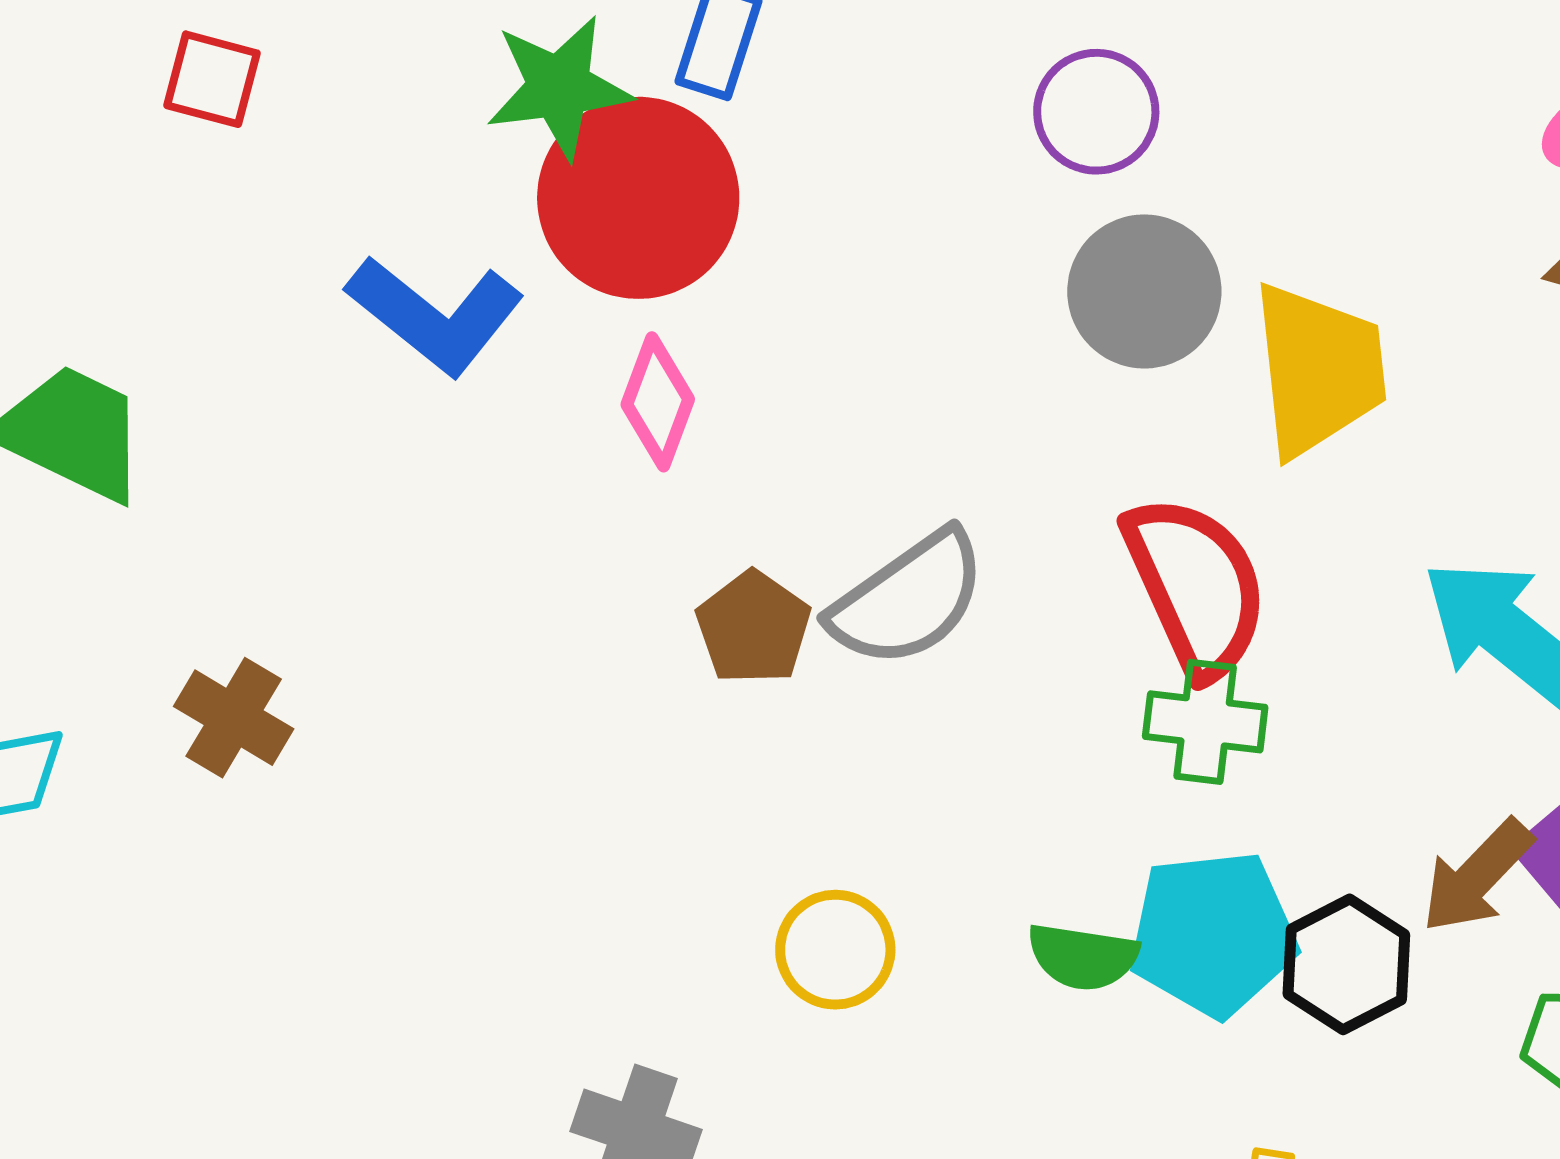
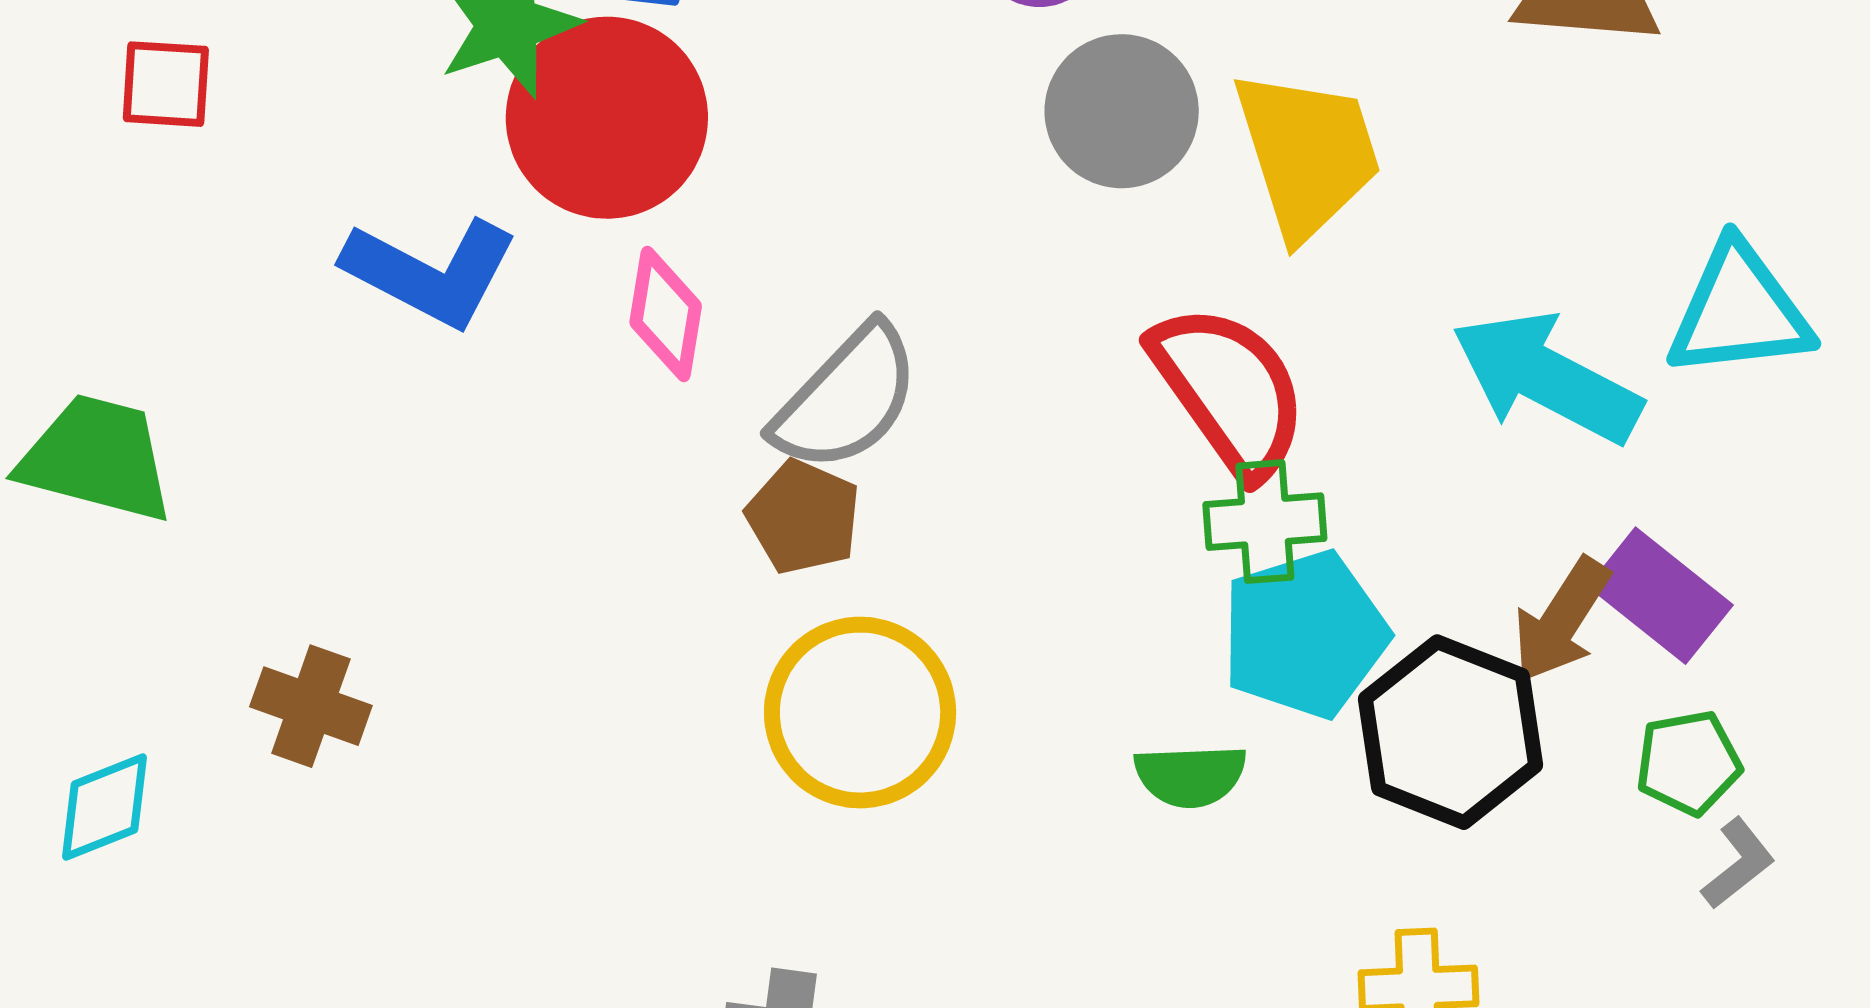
gray semicircle: (908, 599) -> (846, 398), moved
cyan pentagon: (1213, 934) -> (1305, 634), moved
yellow circle: (835, 950) -> (860, 713), moved, size x1.6
black hexagon: (1346, 964) -> (1450, 732), size x1.4

